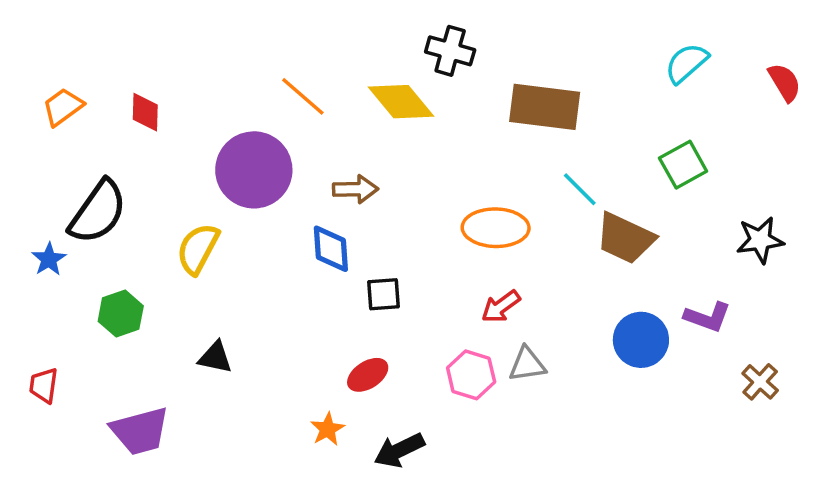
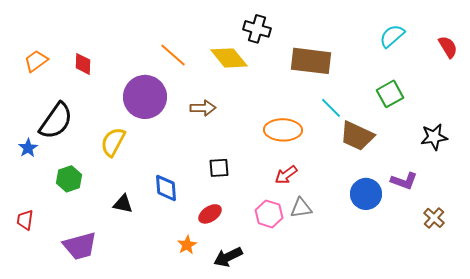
blue diamond: (331, 249) -> (166, 188), moved

